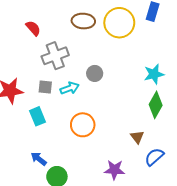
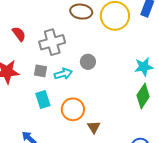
red semicircle: (33, 28) -> (19, 34), moved
cyan rectangle: (38, 116) -> (43, 99), moved
brown triangle: (137, 137) -> (94, 127), moved

